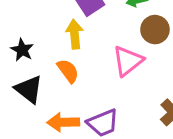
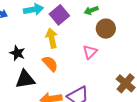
pink triangle: (128, 61) -> (90, 52), size x0.7
black triangle: (29, 89) -> (25, 79), turned -40

